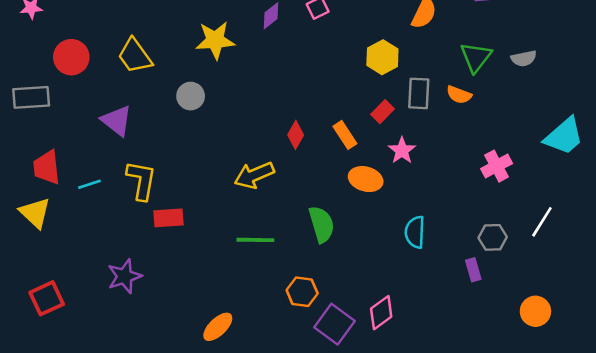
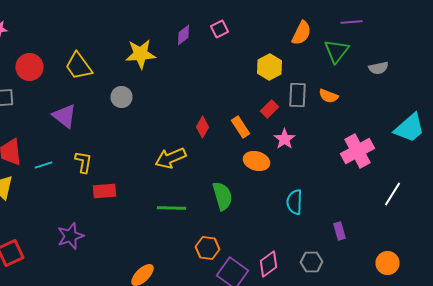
green triangle: (476, 57) -> (336, 51), moved
pink cross: (497, 166) -> (358, 151), size x1.4
yellow L-shape: (141, 180) -> (84, 162), size x0.7
gray hexagon: (493, 237) -> (312, 262), moved

